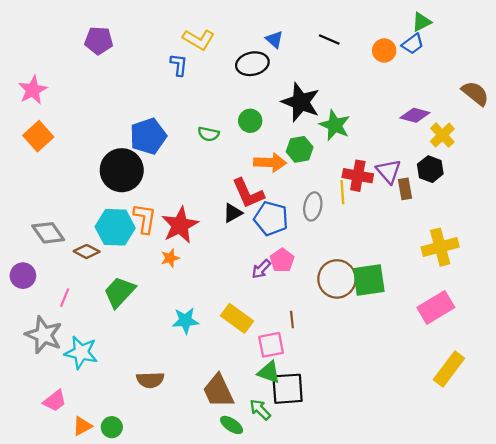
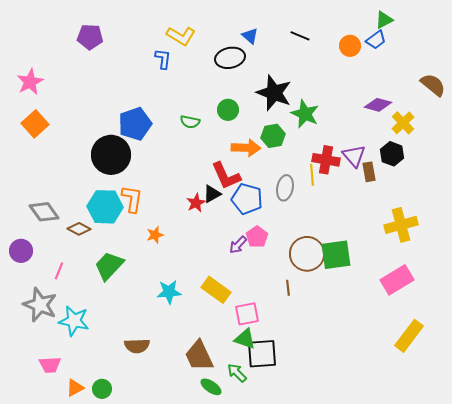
red star: (180, 225) -> (196, 203), moved, size x0.6
brown line: (292, 320) -> (288, 288), moved
pink trapezoid: (55, 401) -> (50, 365), turned 35

